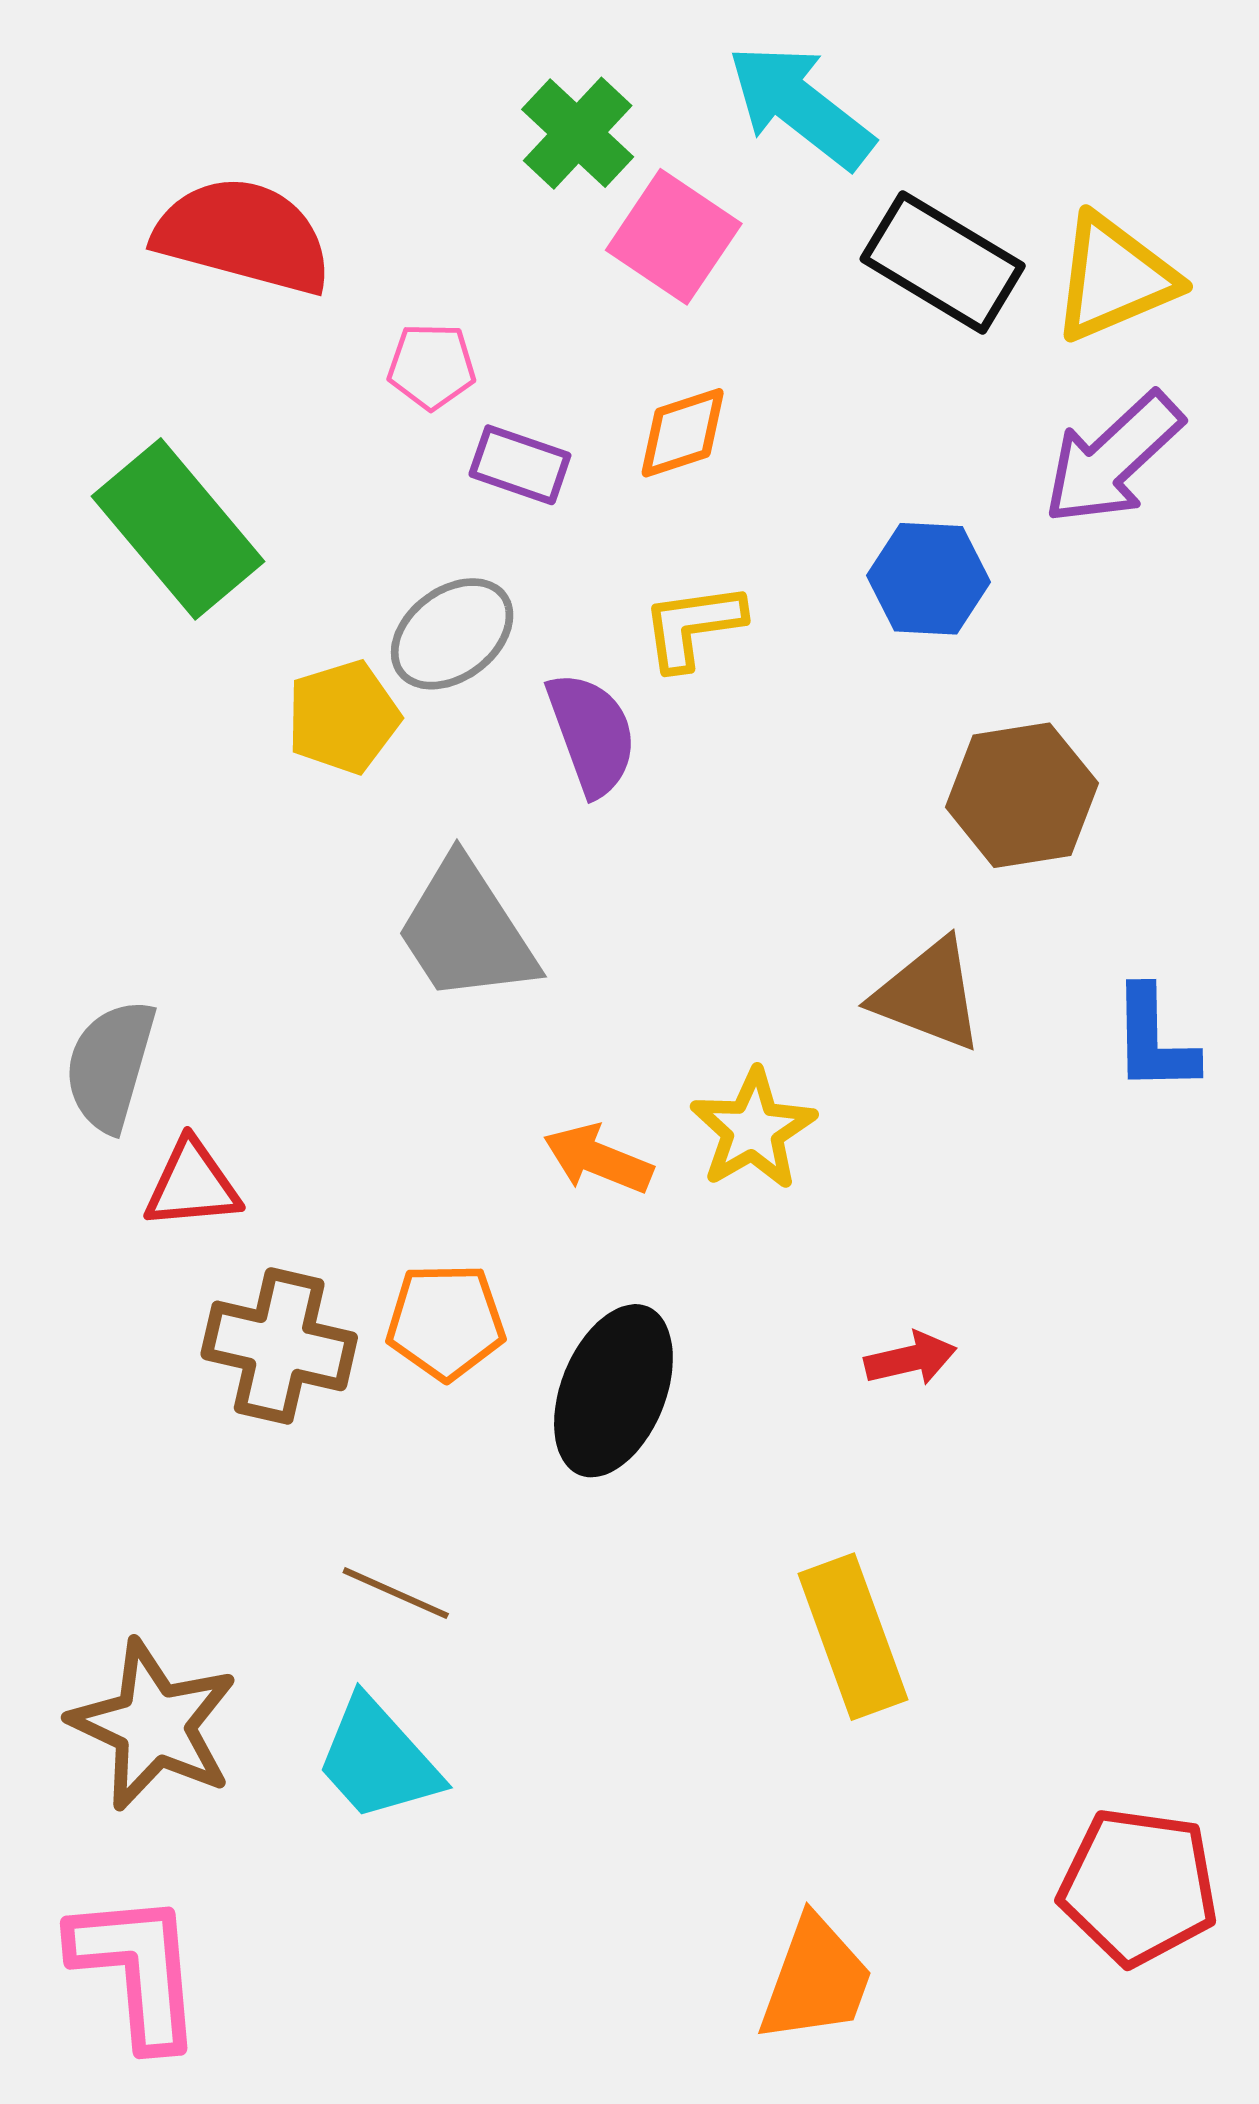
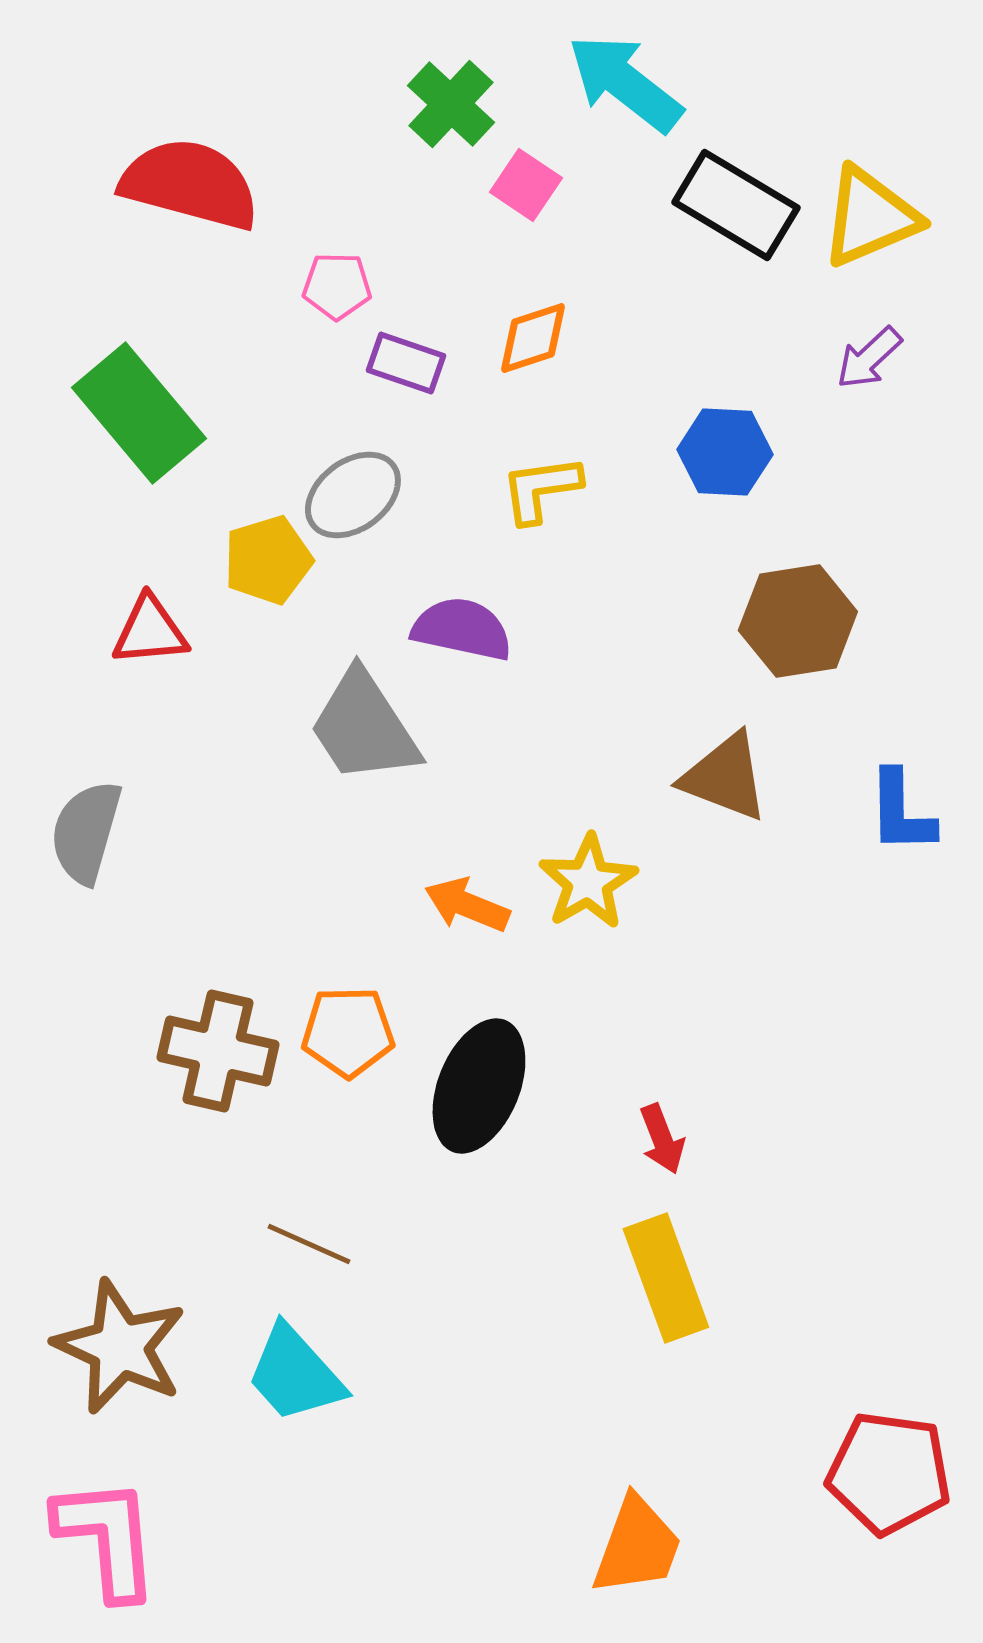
pink square: (674, 237) -> (526, 185), size x0.7
purple arrow: (1113, 458) -> (869, 358), size x0.6
purple semicircle: (592, 734) -> (462, 629), moved, turned -58
red triangle: (192, 1185) -> (150, 631), moved
red arrow: (911, 1359) -> (662, 1139), moved, turned 82

